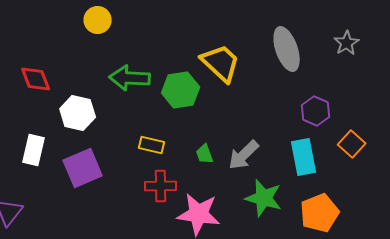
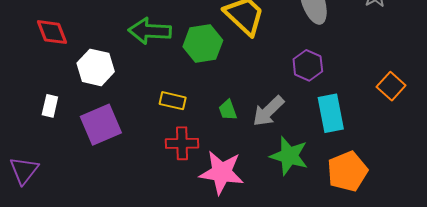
purple hexagon: (316, 111) -> (308, 65), moved
orange square: (352, 144) -> (391, 86), moved
white rectangle: (34, 150) -> (50, 106), size x0.7

